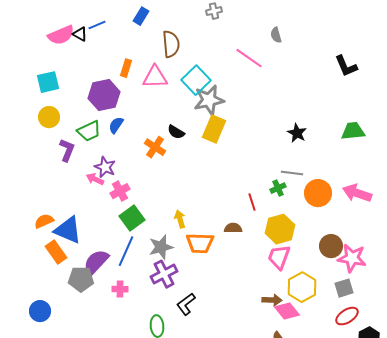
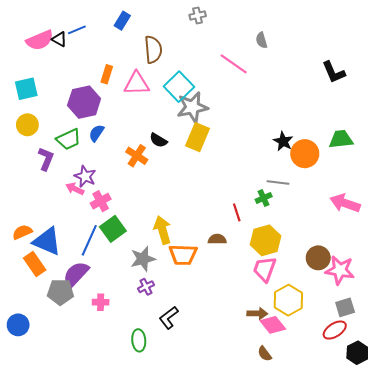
orange circle: (318, 193) -> (305, 154), moved
yellow arrow: (180, 219) -> (162, 230), size x1.5
blue line: (126, 251) -> (89, 240), moved
purple cross: (164, 274) -> (146, 287), size x0.6
gray square: (344, 288) -> (345, 307), moved

